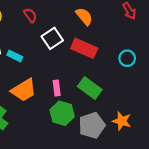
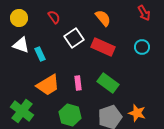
cyan rectangle: (15, 56) -> (40, 54), turned 40
cyan circle: (127, 58) -> (142, 47), moved
green hexagon: (62, 113) -> (70, 115), moved

